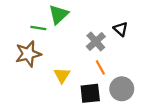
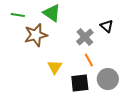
green triangle: (59, 14) -> (52, 13), turned -42
green line: (38, 28) -> (18, 15), moved
brown star: (28, 54) -> (36, 35), moved

